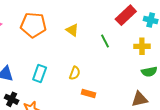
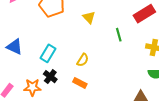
orange rectangle: (88, 94) -> (80, 83), moved
black cross: (12, 99) -> (50, 77), moved

